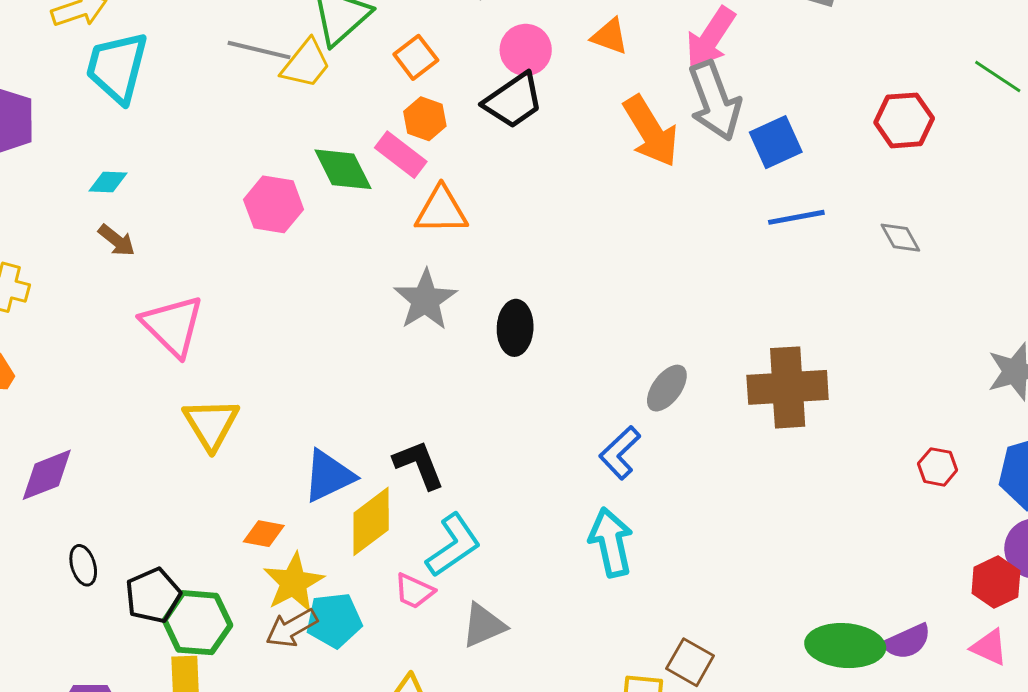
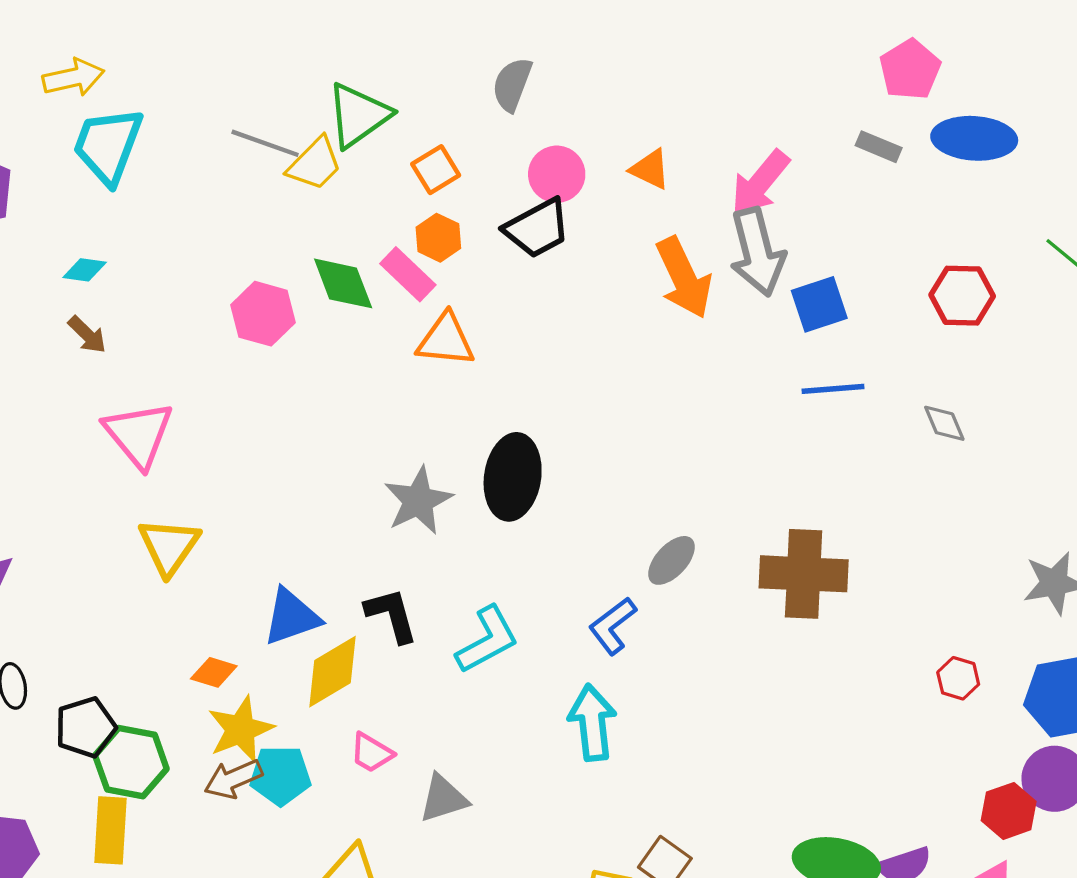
gray star: (425, 300) -> (418, 501), moved
black ellipse: (515, 328) -> (513, 477), size x1.4
cyan L-shape: (453, 545) -> (487, 640), moved

